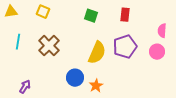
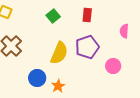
green square: (91, 16) -> (53, 16), turned 32
pink circle: (157, 52) -> (113, 66), moved

